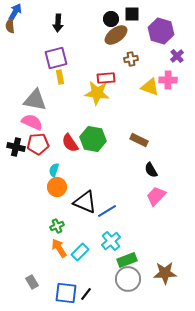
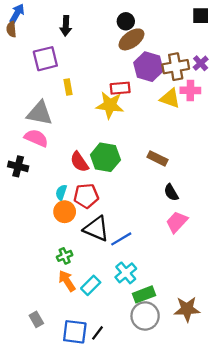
black square: (132, 14) -> (201, 16), moved
purple hexagon: (161, 31) -> (148, 67), moved
purple square: (56, 58) -> (45, 59), moved
brown cross: (131, 59) -> (176, 67), moved, size x1.6
red pentagon: (38, 144) -> (86, 196), moved

